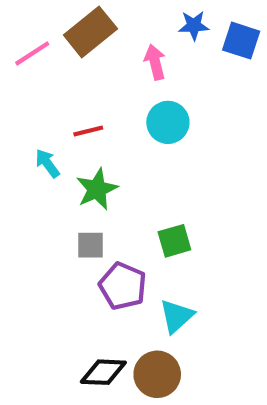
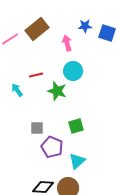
green star: (97, 189) -> (57, 91), moved, turned -30

